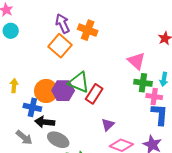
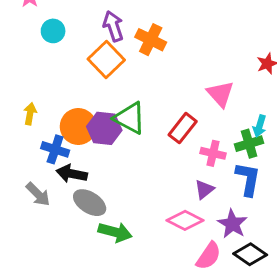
cyan circle: (11, 31) -> (53, 31), moved
green cross: (143, 83) -> (249, 144), moved, turned -30
red rectangle: (94, 94) -> (183, 128), moved
pink cross: (154, 97) -> (213, 153), moved
purple triangle: (108, 125) -> (204, 190), moved

